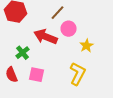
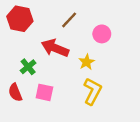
pink circle: (68, 29) -> (102, 34), moved
yellow star: (86, 46) -> (87, 62), moved

